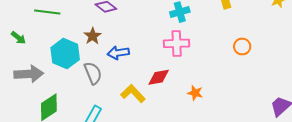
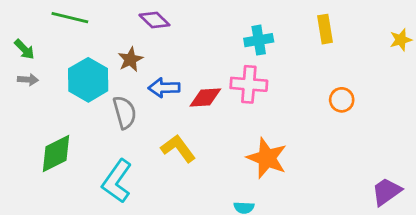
gray arrow: (29, 74) -> (28, 80), moved, size x0.5
red diamond: (159, 77) -> (205, 97), moved
orange star: (195, 93) -> (267, 158), size x1.8

